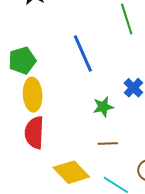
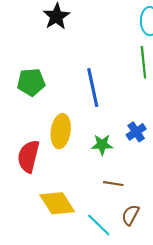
yellow ellipse: (33, 95) -> (61, 131), moved
brown line: (108, 143) -> (113, 184), moved

